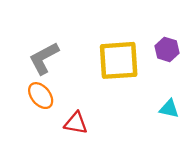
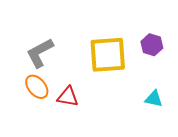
red triangle: (76, 123) -> (68, 97), moved

